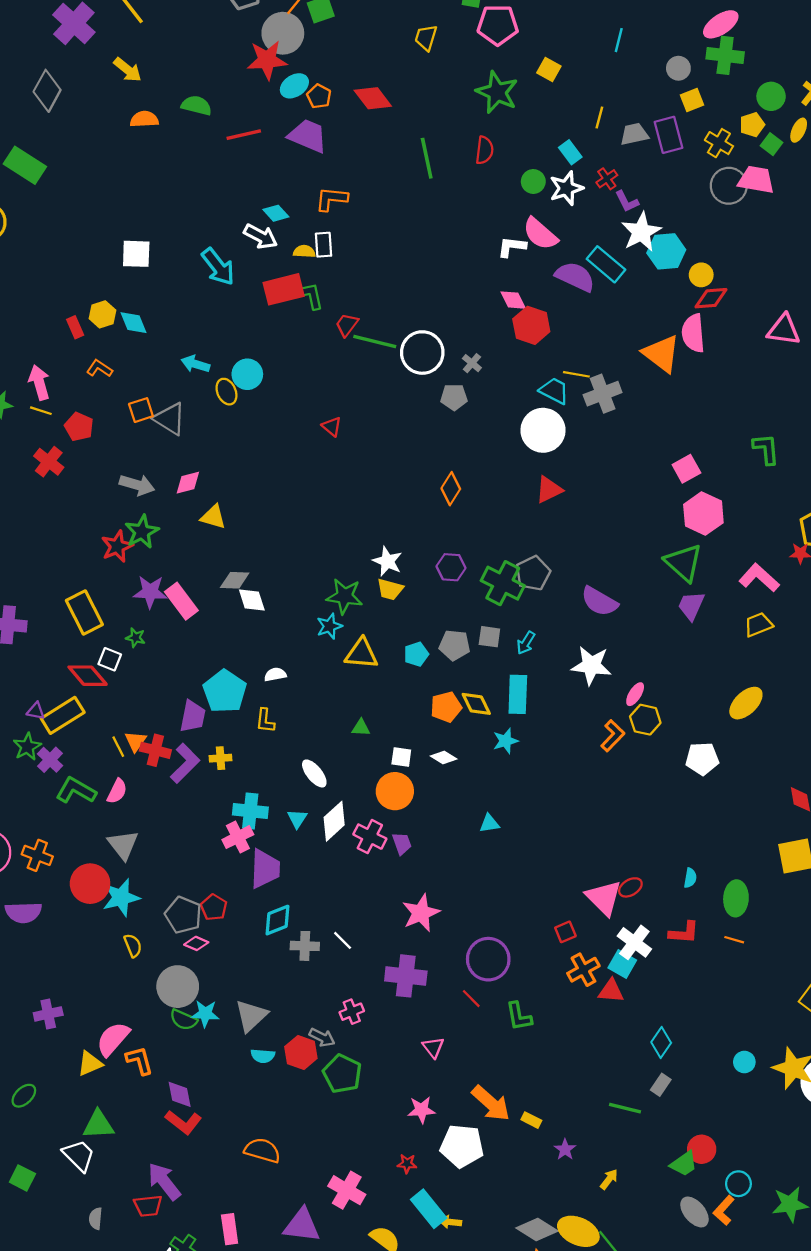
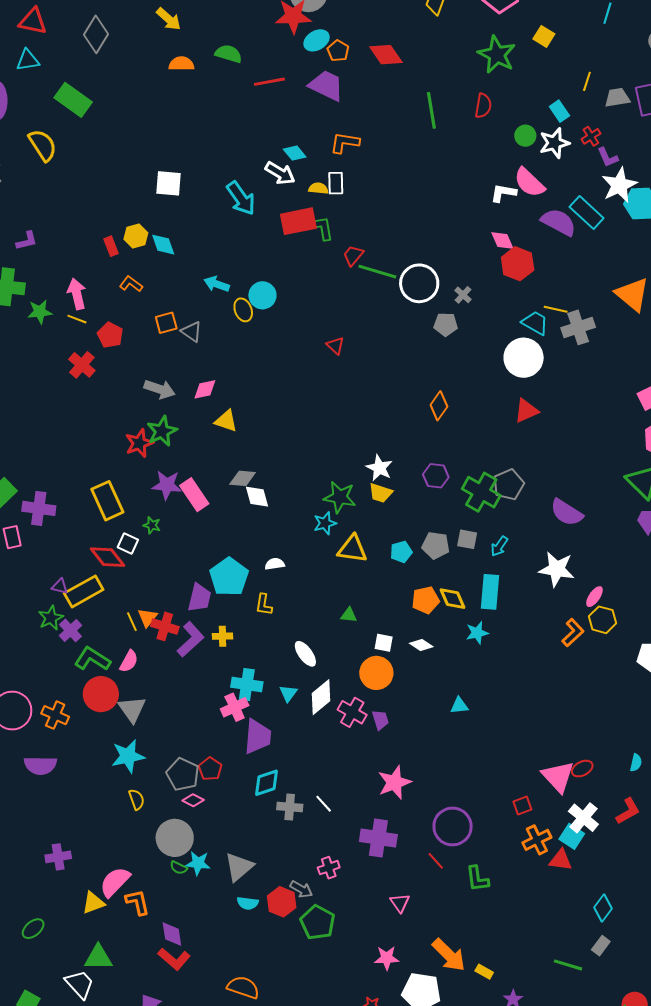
gray triangle: (170, 419) -> (192, 332), size x0.7
red circle: (90, 884) -> (101, 694), moved
red L-shape: (684, 933) -> (628, 811), turned -36
green semicircle: (184, 1020) -> (179, 868), size x0.7

